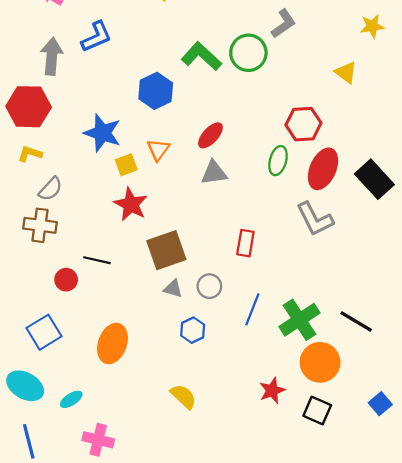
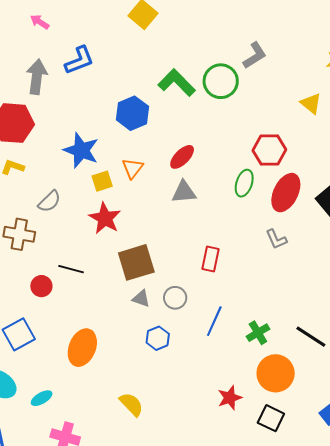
gray semicircle: (50, 189) -> (49, 201), moved
gray L-shape: (315, 219) -> (276, 239), size x0.6
green cross: (299, 320) -> (258, 333), size x0.6
yellow semicircle: (183, 396) -> (131, 404), moved

